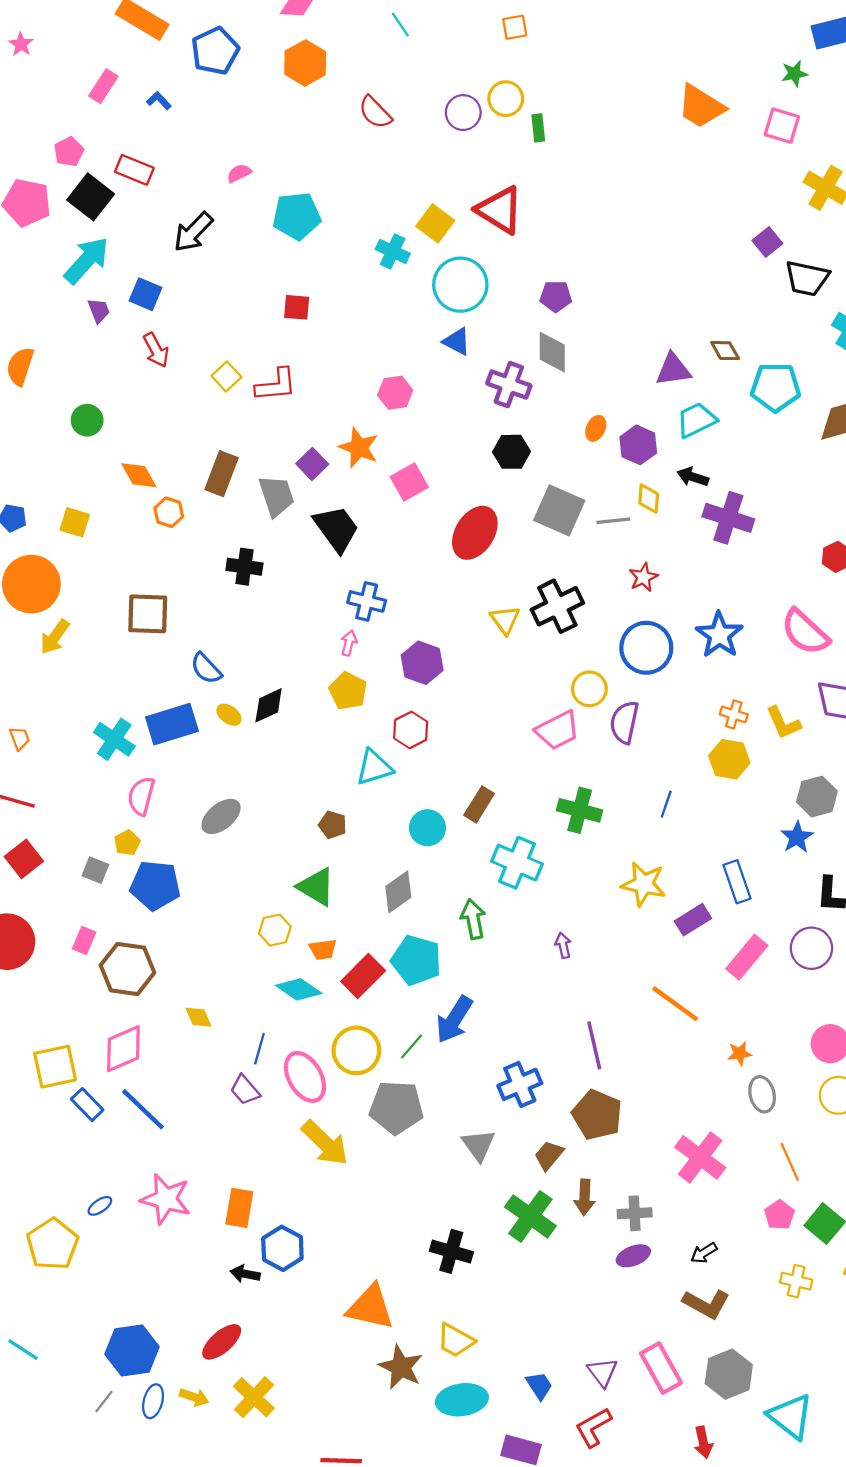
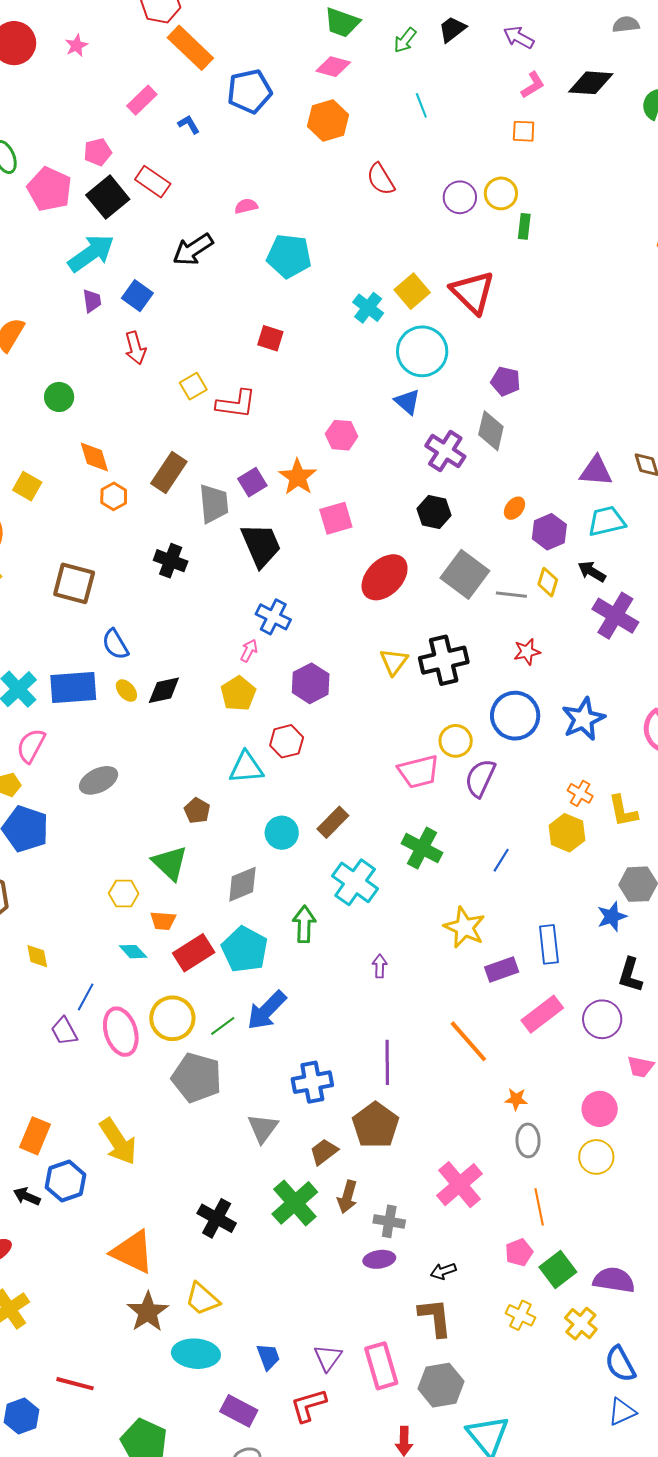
cyan diamond: (299, 989) -> (133, 952), size x0.7
yellow arrow: (325, 1143) -> (118, 1141), moved
brown L-shape: (706, 1304) -> (435, 1317), turned -138

